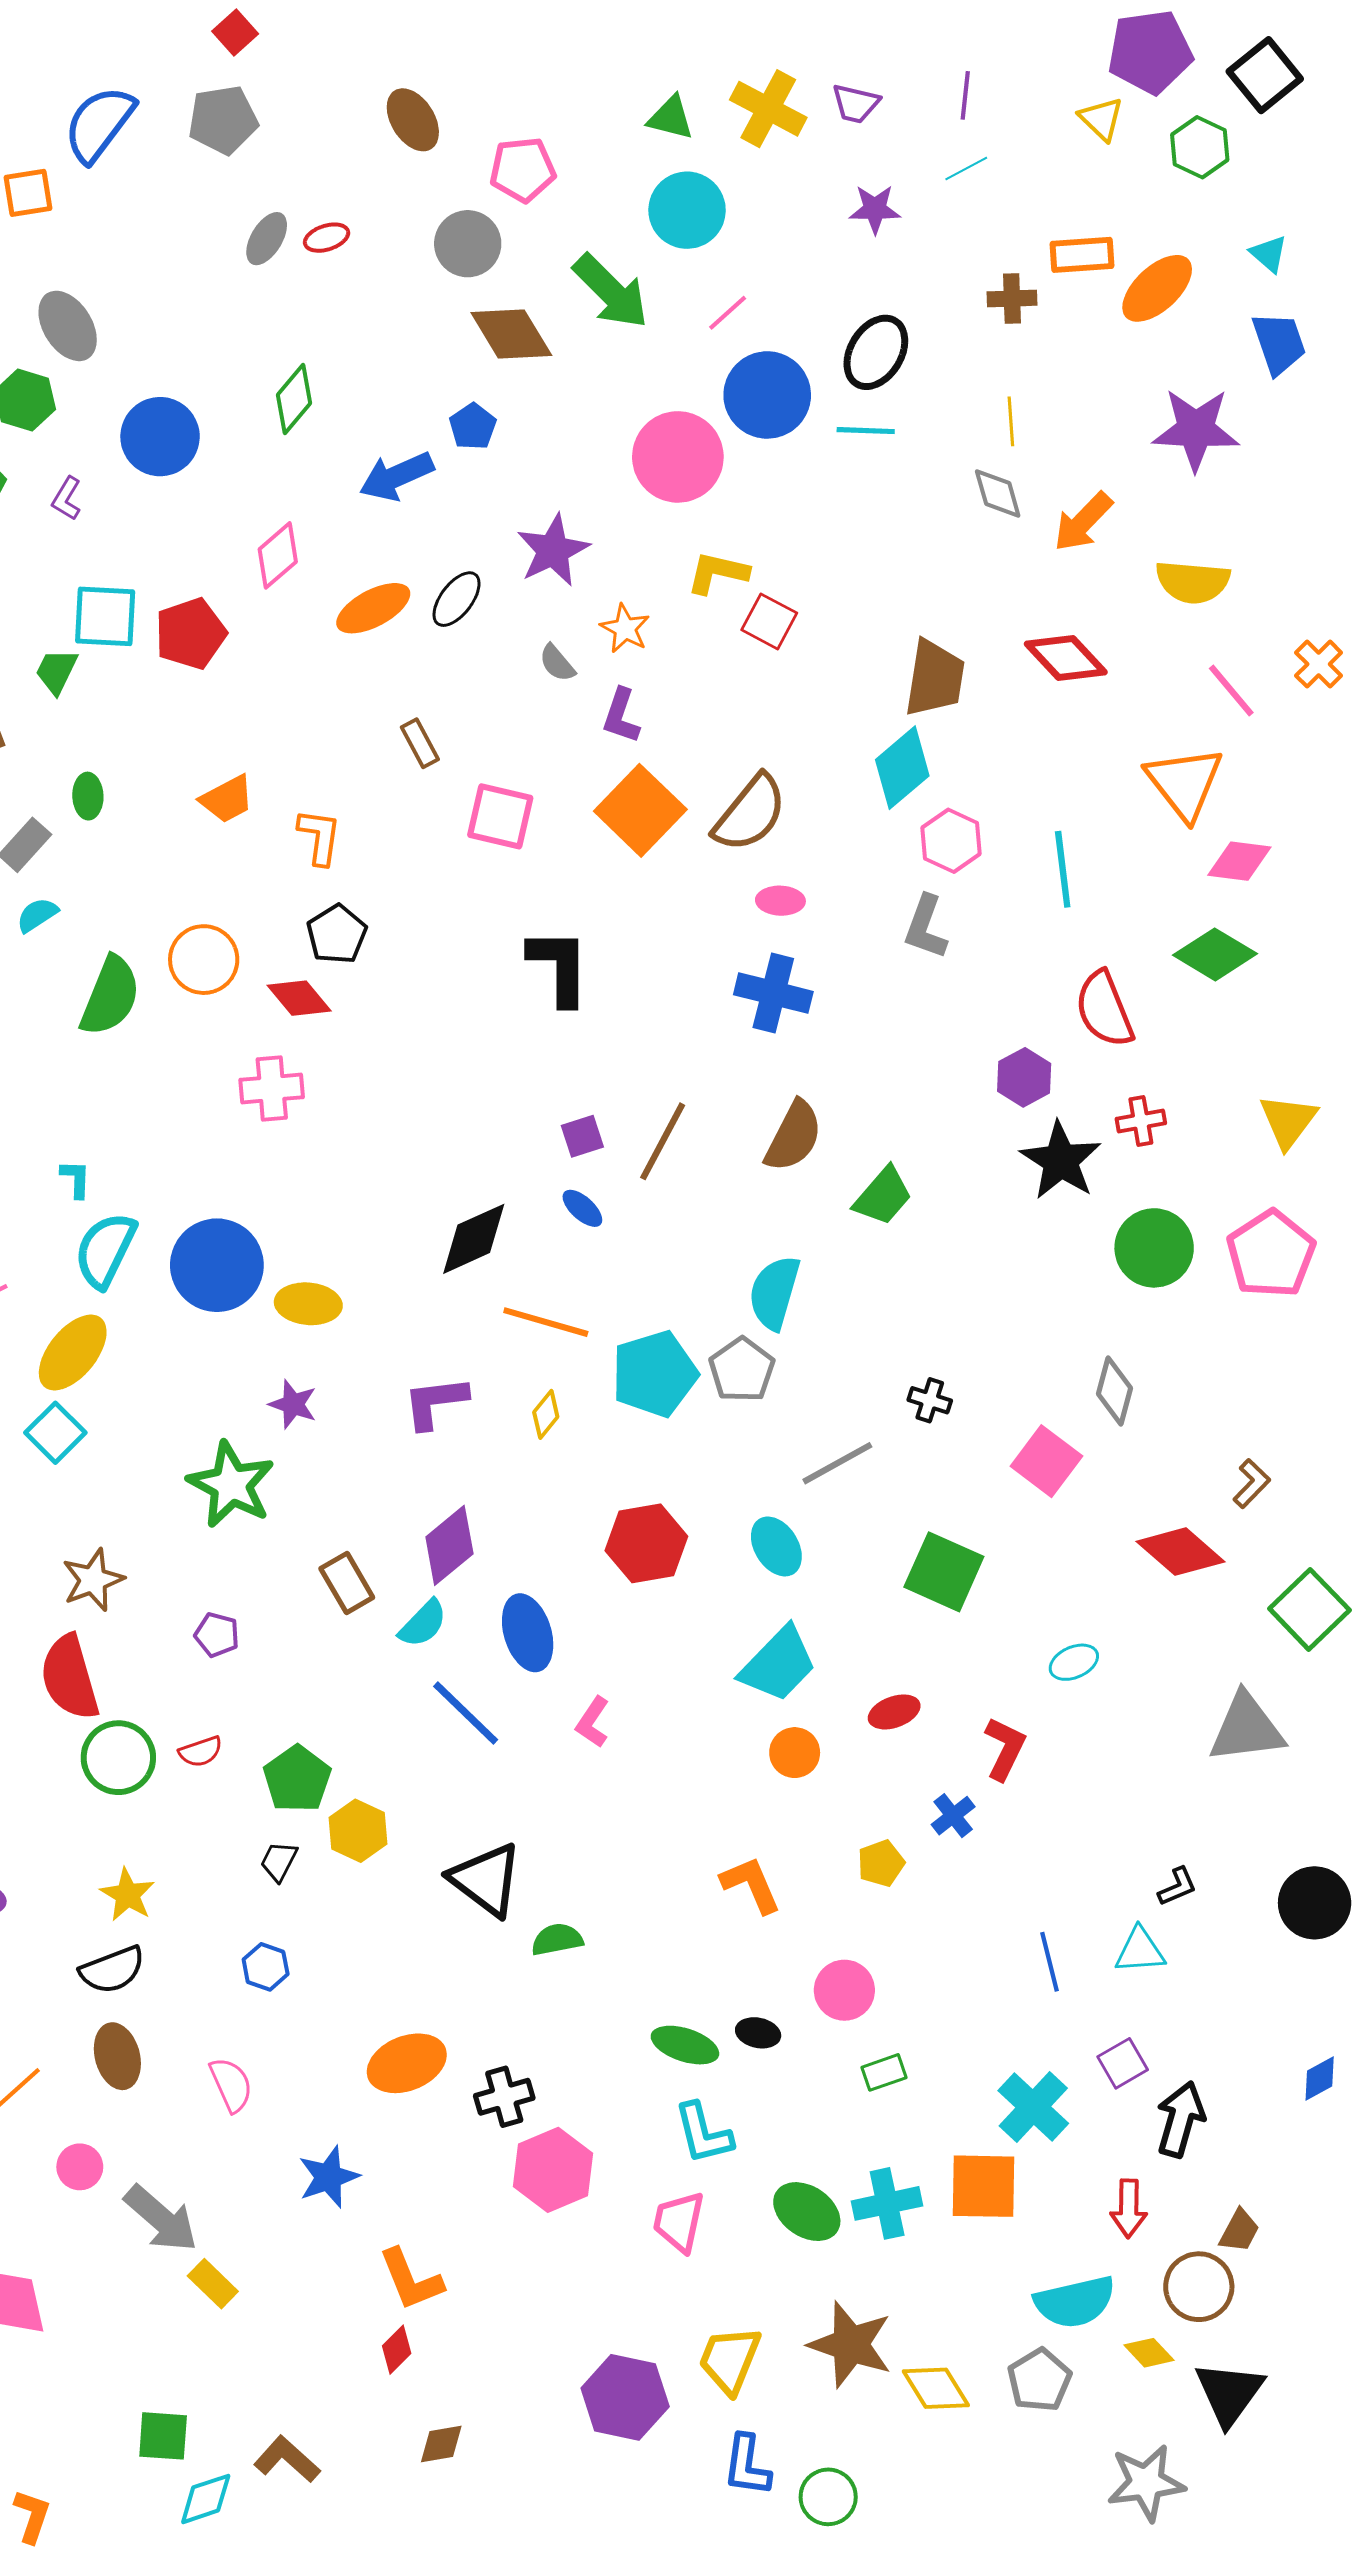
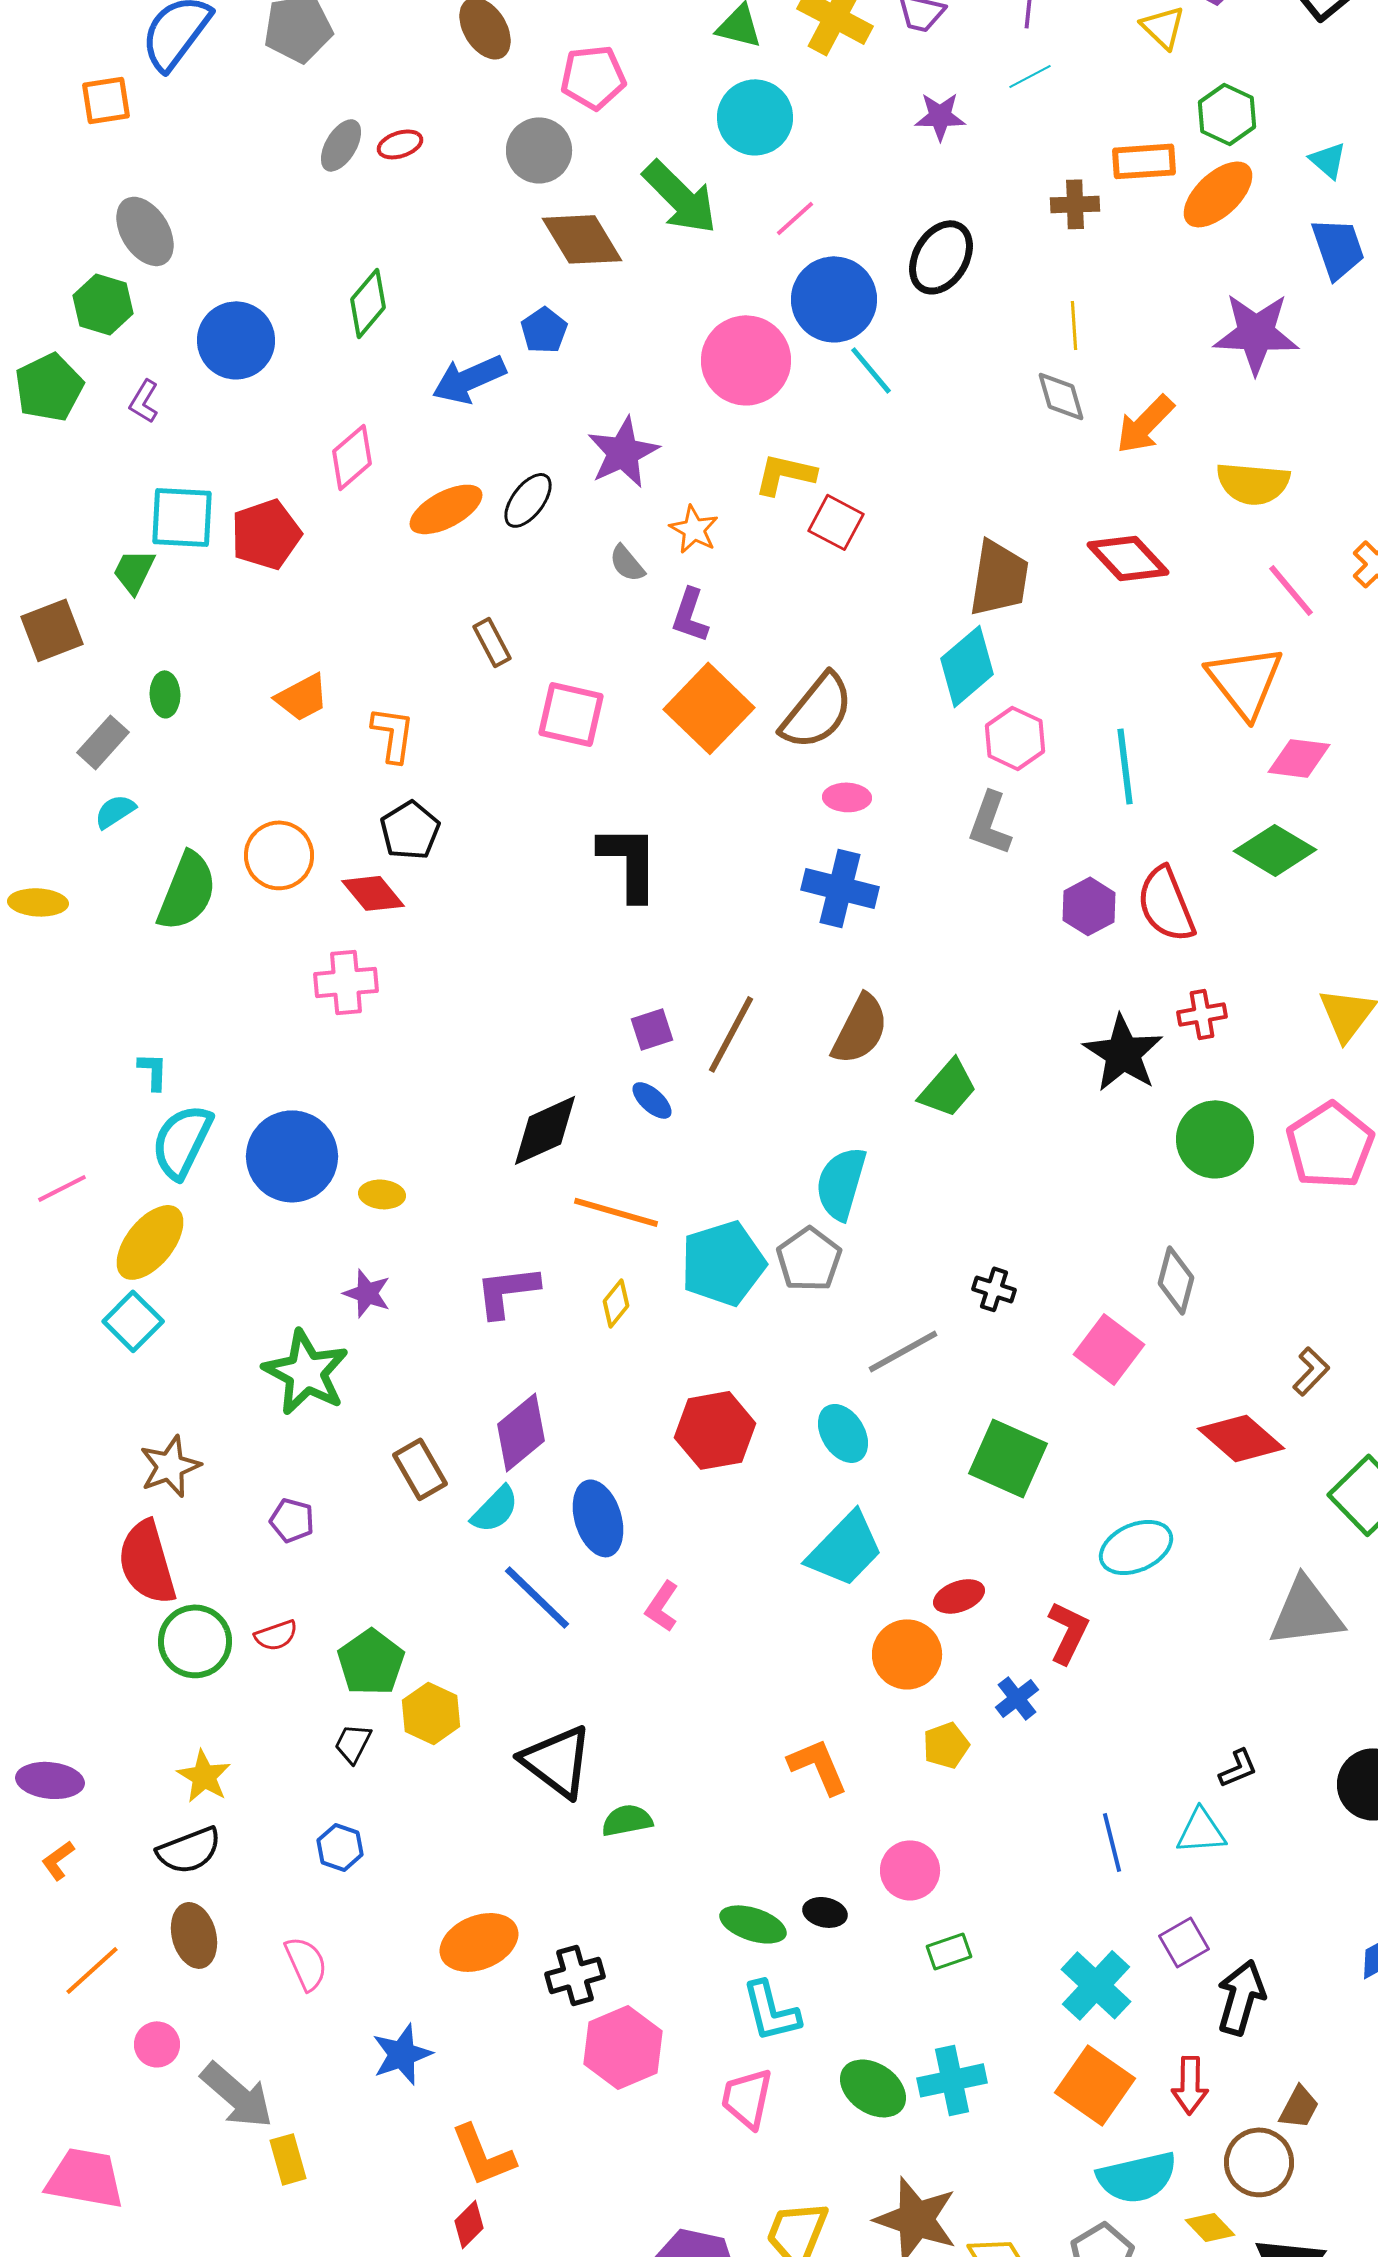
green hexagon: (1200, 147) -> (1227, 114), moved
cyan line: (866, 431) -> (871, 370), moved, turned 48
purple hexagon: (1024, 1077) -> (1089, 906), moved
yellow ellipse: (308, 1304) -> (382, 1194), size x0.7
cyan ellipse: (1074, 1662) -> (1136, 1547), size x1.5
orange circle: (795, 1753) -> (907, 1654), moved, size x1.4
orange square: (984, 2186) -> (1095, 2085), moved, turned 34
yellow rectangle: (213, 2284) -> (288, 2159), turned 30

